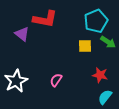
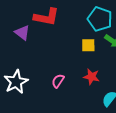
cyan pentagon: (96, 21) -> (100, 19), turned -30
red star: (100, 75) -> (91, 77), moved

